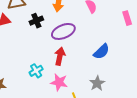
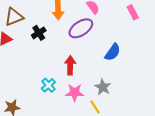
purple ellipse: (63, 31) -> (81, 28), moved
gray star: (97, 83) -> (103, 87), moved

